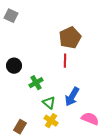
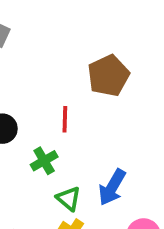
red line: (65, 61) -> (65, 119), moved

